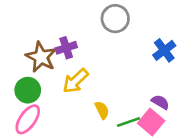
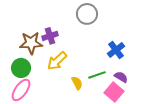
blue cross: (164, 50) -> (116, 50), moved
brown star: (41, 57) -> (31, 43), turned -30
green line: (128, 122) -> (97, 75), moved

